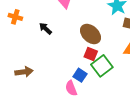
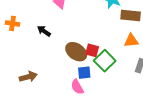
brown ellipse: (90, 34) -> (76, 52), moved
blue square: (80, 75) -> (84, 73), turned -32

